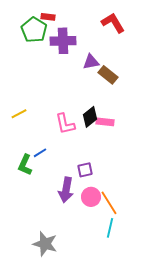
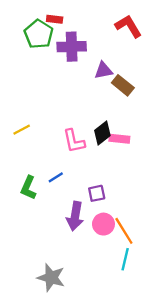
blue line: (40, 153) -> (56, 177), moved

